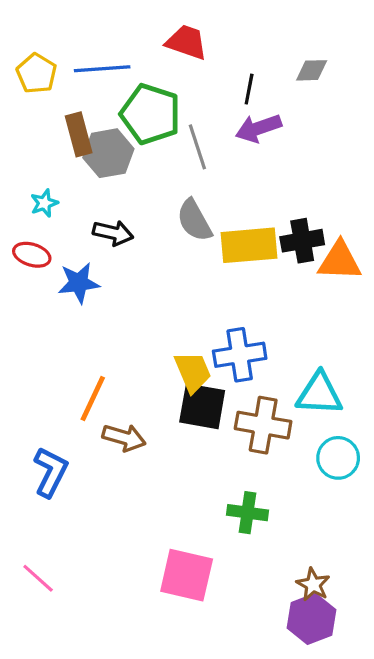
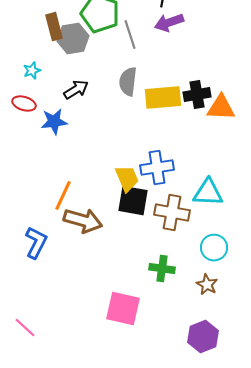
gray semicircle: (194, 220) -> (128, 82), turned 36
black arrow: (113, 233) -> (76, 90), turned -45
brown arrow: (124, 438) -> (83, 221), size x1.4
cyan circle: (338, 458) -> (214, 248), moved
pink line: (38, 578) -> (25, 328), moved
brown star: (313, 585) -> (207, 285), moved

